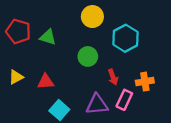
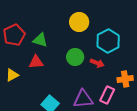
red pentagon: (18, 31) -> (14, 35), turned 30
red arrow: (113, 77) -> (97, 63), moved, turned -48
red triangle: (46, 82) -> (36, 62), moved

